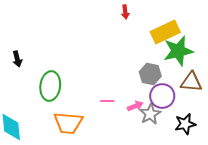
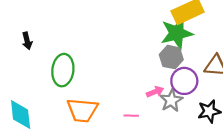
green star: (178, 51) -> (177, 33), moved
pink line: (107, 101) -> (131, 116), moved

